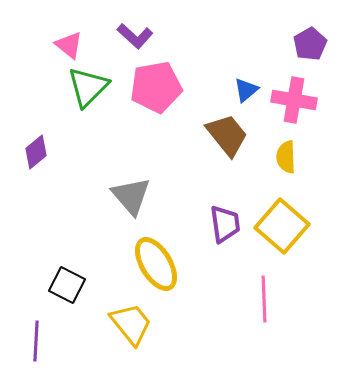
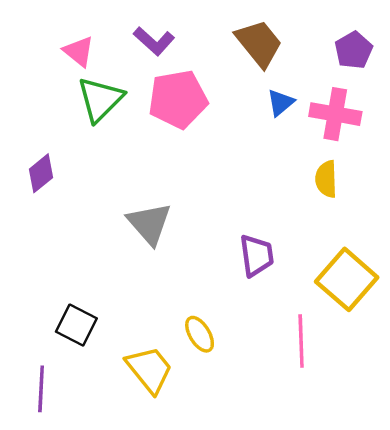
brown trapezoid: (227, 135) -> (259, 43), moved
yellow square: (282, 226) -> (347, 279), moved
yellow ellipse: (156, 264) -> (200, 334), moved, size x0.6

